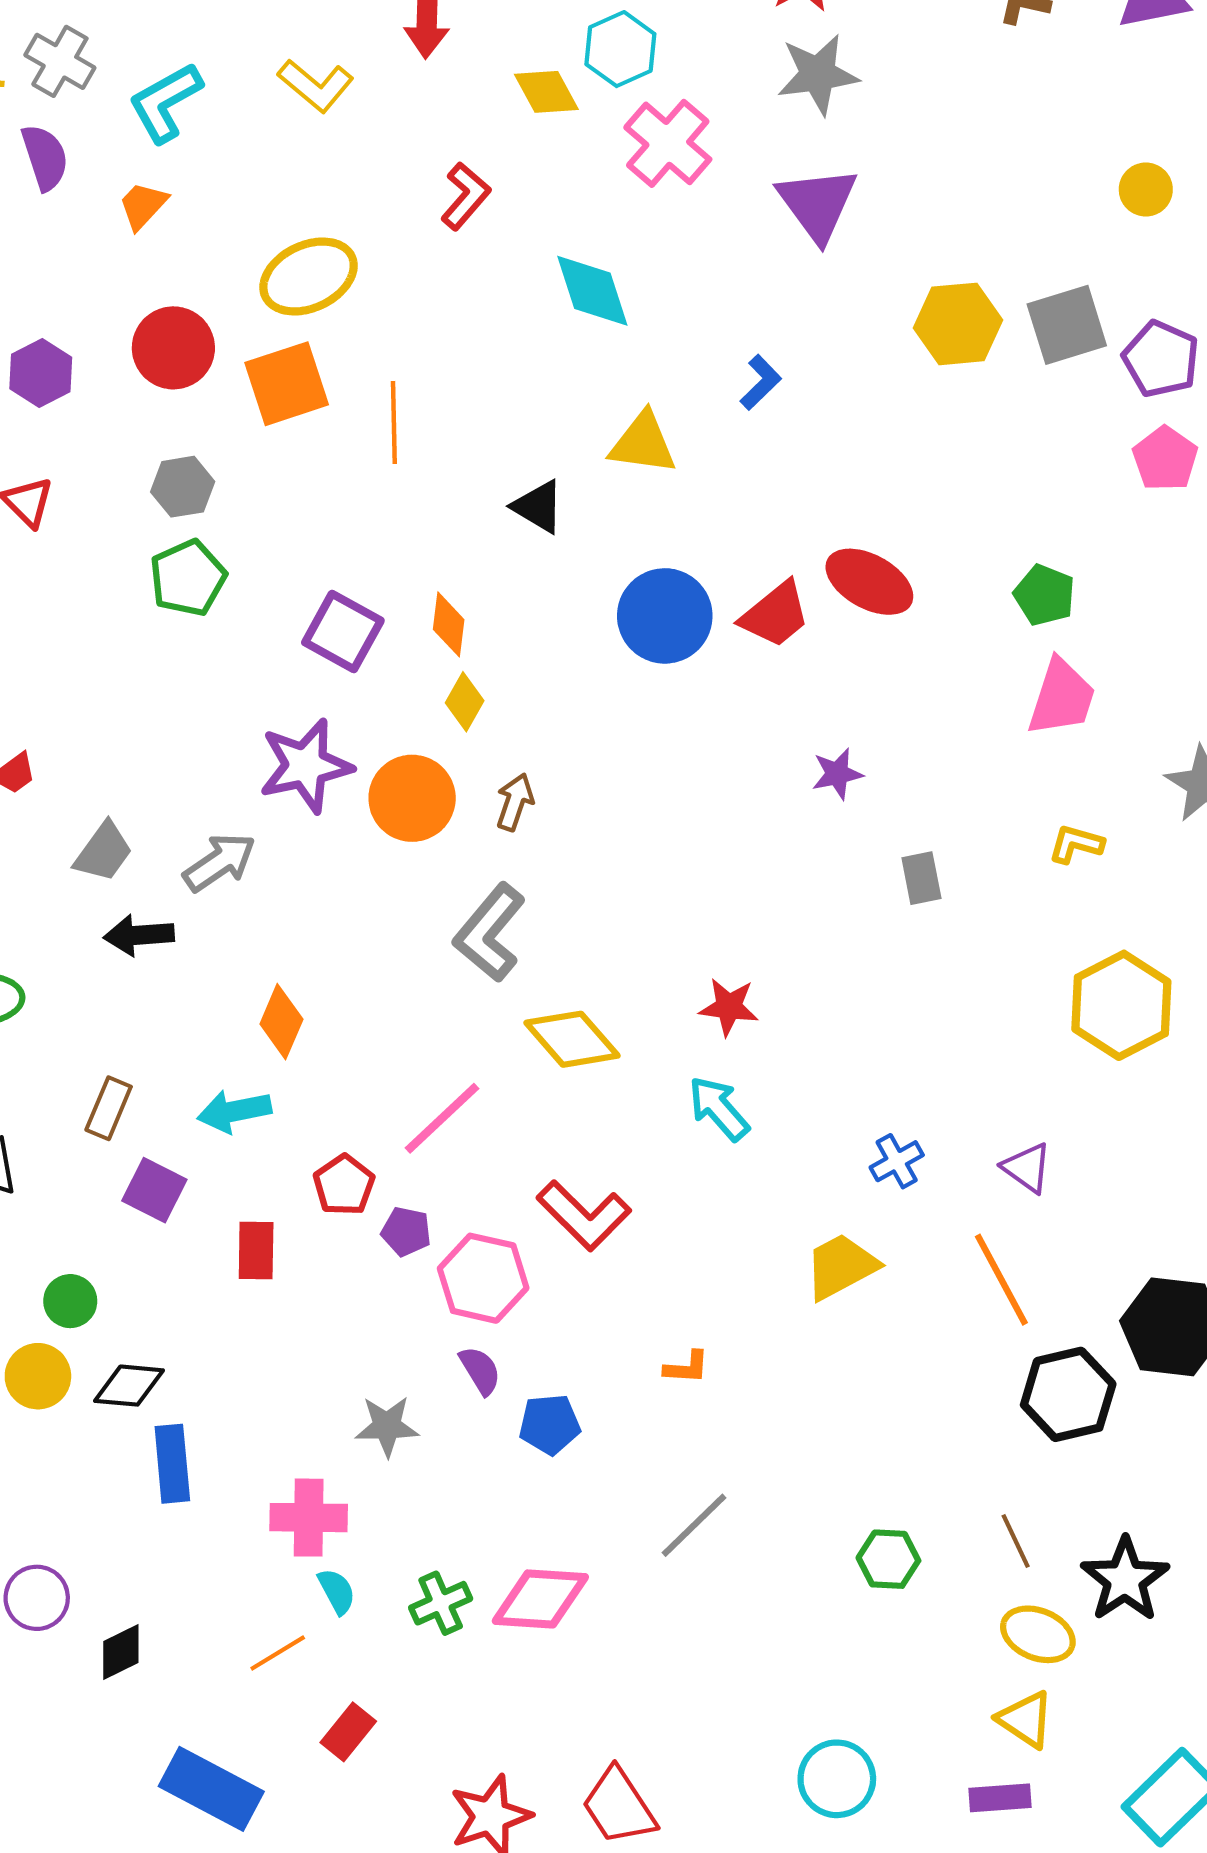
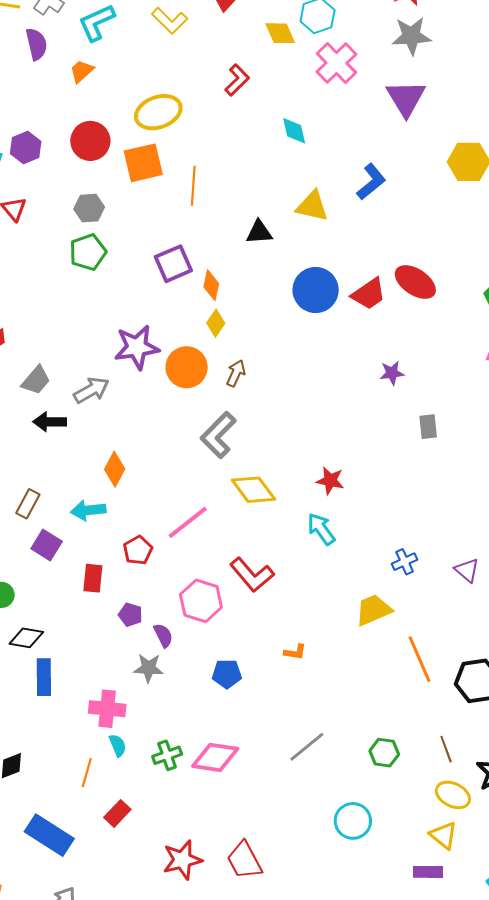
cyan diamond: (592, 291) -> (294, 131), size x0.7
blue L-shape: (761, 382) -> (371, 182), size x1.4
black triangle: (538, 507) -> (259, 232), turned -40
purple square: (343, 632) -> (173, 264), moved, turned 33
purple pentagon: (406, 1231) -> (130, 615), moved
orange line: (1001, 1280) -> (419, 659), moved
purple semicircle: (480, 1370) -> (163, 635), moved
gray line: (694, 1525) -> (307, 747), moved
orange line: (278, 1653) -> (87, 773), turned -48
cyan circle: (837, 1779) -> (353, 821), moved

